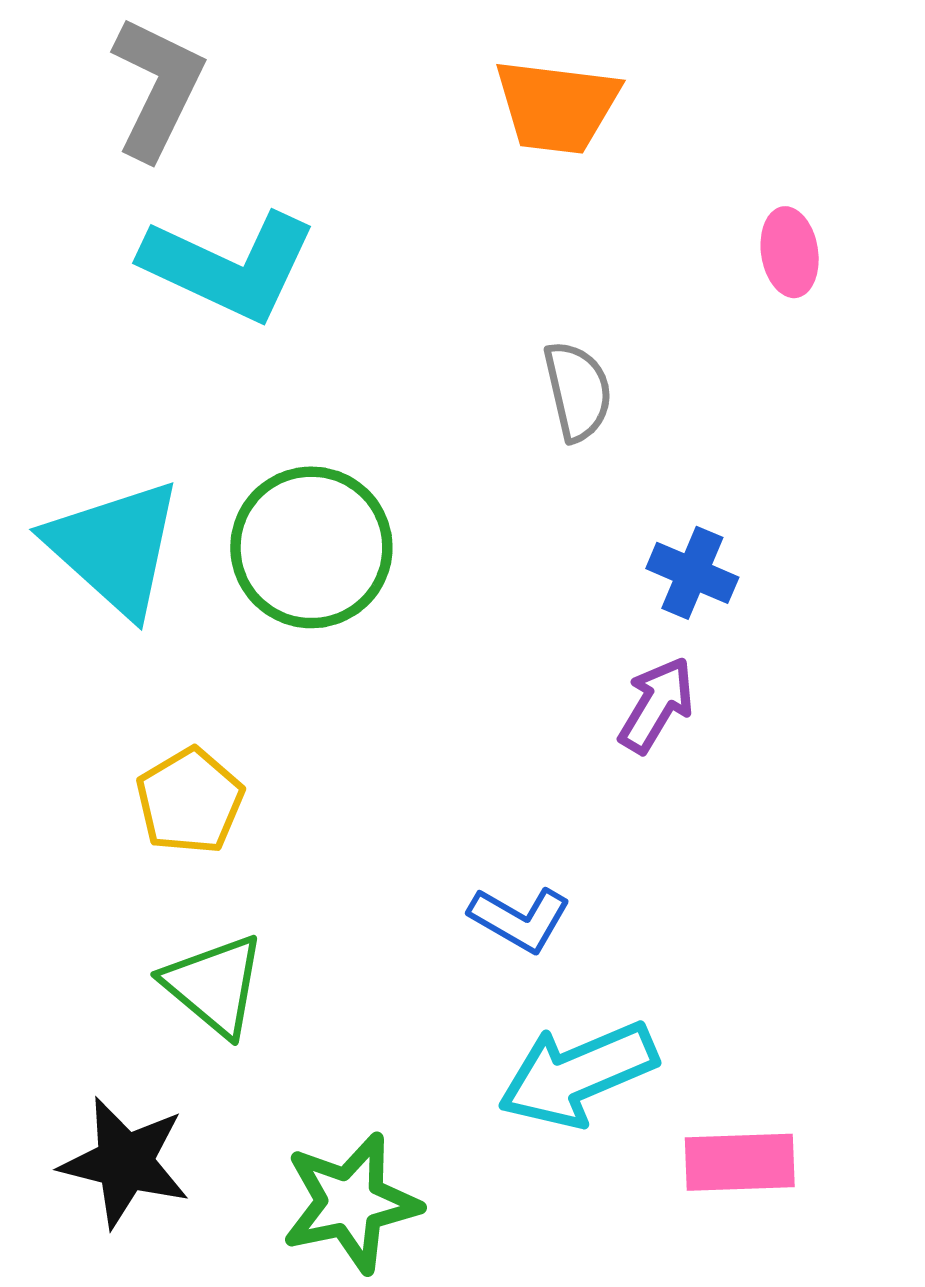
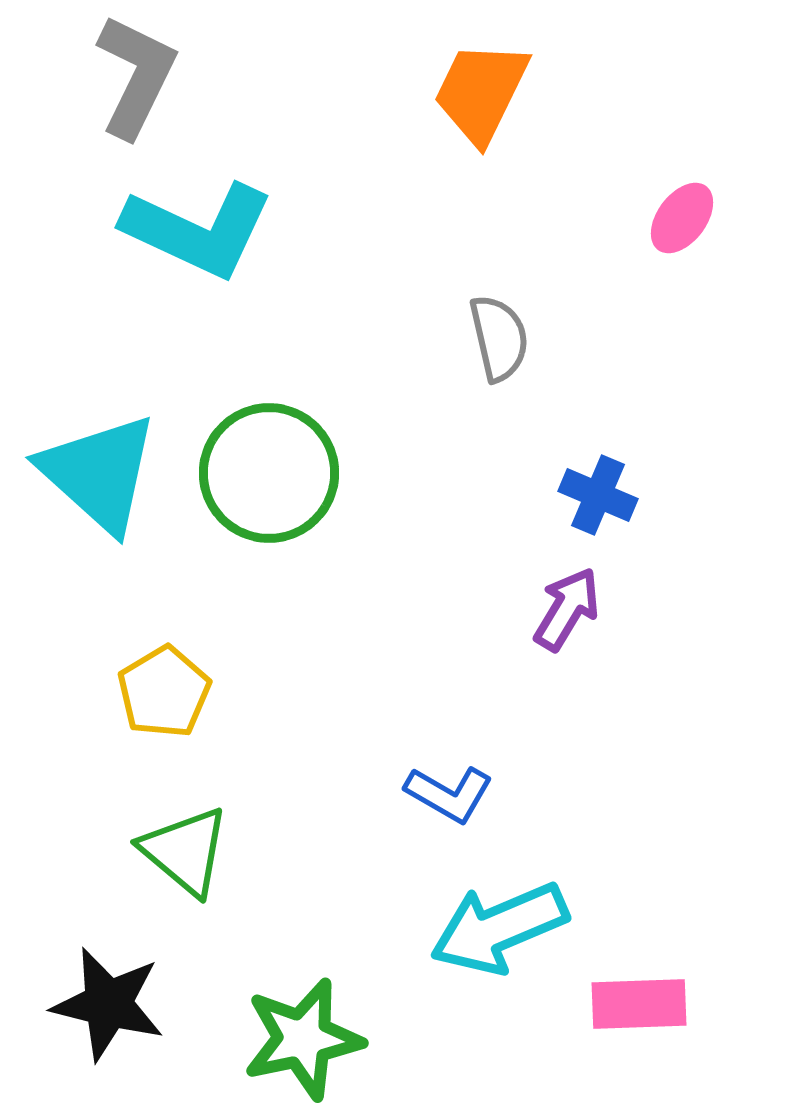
orange trapezoid: (557, 106) -> (481, 92), turned 109
pink ellipse: (790, 252) -> (682, 218), turned 46

